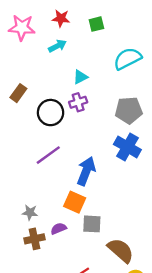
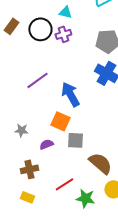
cyan triangle: (80, 77) -> (65, 12), turned 40
black circle: (51, 113) -> (40, 29), moved
blue arrow: (86, 171) -> (70, 94), turned -50
brown cross: (34, 239) -> (29, 169), moved

